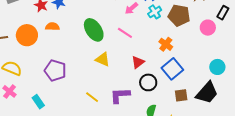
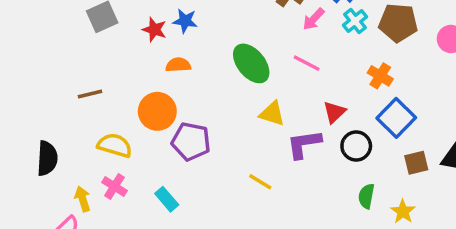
orange circle: (27, 35) -> (157, 111), moved
purple L-shape: (120, 95) -> (304, 144), moved

